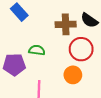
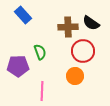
green semicircle: (37, 50) -> (40, 52), turned 63

